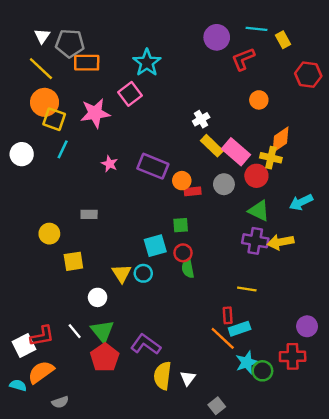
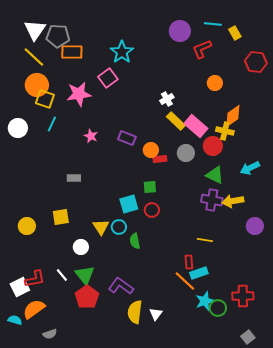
white triangle: (42, 36) -> (35, 30), size x1.6
purple rectangle: (153, 166) -> (127, 138), size x0.7
yellow circle: (49, 234) -> (27, 226), moved
green semicircle: (188, 268) -> (135, 241), moved
purple circle: (307, 326) -> (255, 226), moved
gray square: (217, 406) -> (248, 337), moved

